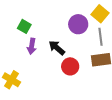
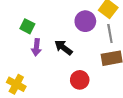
red circle: (70, 66) -> (80, 80), moved

